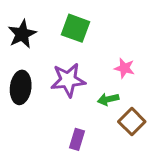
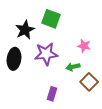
black star: (22, 34) -> (25, 30), moved

